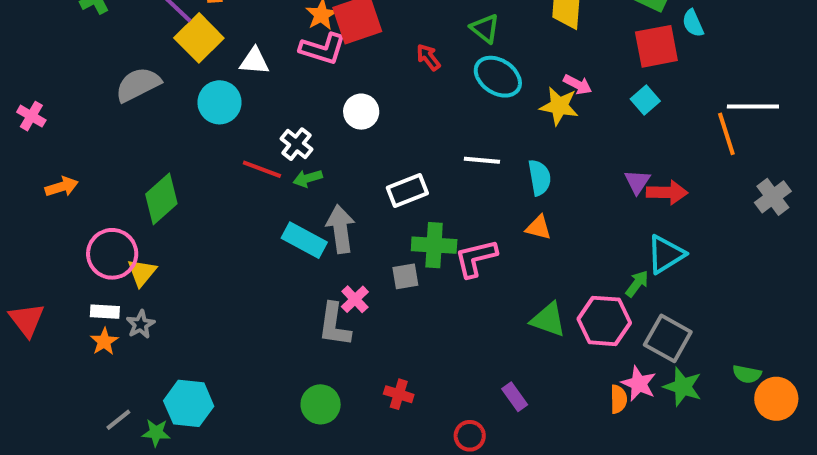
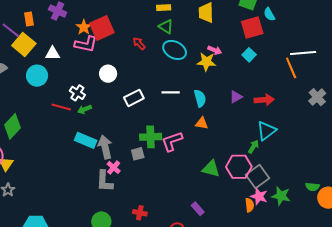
purple triangle: (637, 182) -> (236, 97), moved, turned 32
white rectangle: (407, 191) -> (134, 98), moved
gray arrow: (341, 229) -> (105, 147), moved
gray square: (668, 338) -> (258, 176), moved, turned 30

